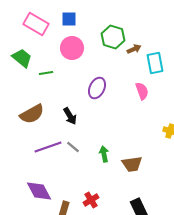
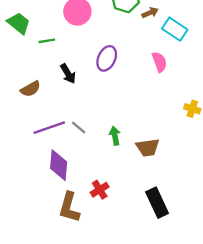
cyan rectangle: (155, 63) -> (175, 29), turned -45
brown semicircle: (32, 114) -> (30, 89), size x0.7
black arrow: (70, 116) -> (68, 74), moved
purple diamond: (39, 191) -> (59, 165), moved, turned 32

